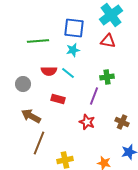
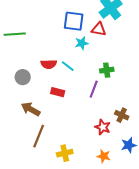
green line: (38, 41) -> (15, 34), moved
red triangle: (108, 41) -> (99, 29), moved
cyan star: (73, 50) -> (82, 43), moved
red star: (87, 122) -> (103, 127), moved

